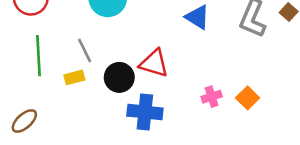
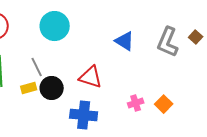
black circle: (119, 77) -> (52, 88), moved

